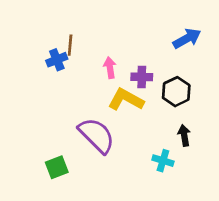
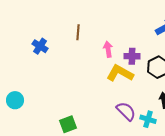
blue cross: (57, 60) -> (40, 46), moved, turned -35
purple semicircle: (97, 135) -> (126, 111), moved, size x0.7

